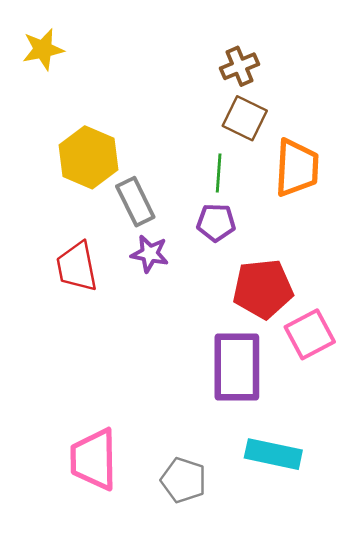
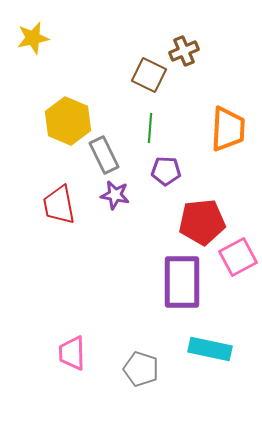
brown square: (245, 118) -> (149, 75), moved
green line: (219, 173) -> (150, 128), moved
pink trapezoid: (94, 459) -> (72, 353), size x0.7

